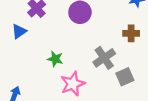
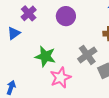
green star: (55, 59) -> (45, 56), size x1.5

